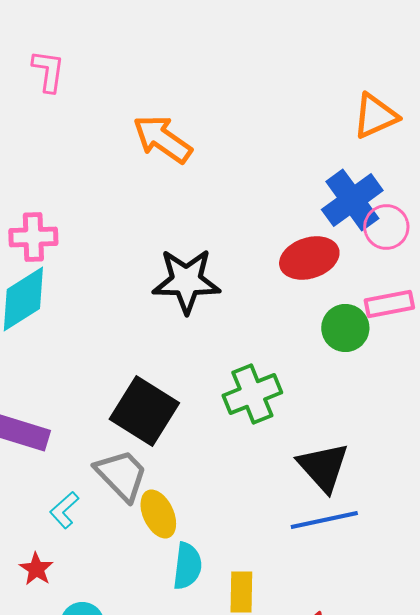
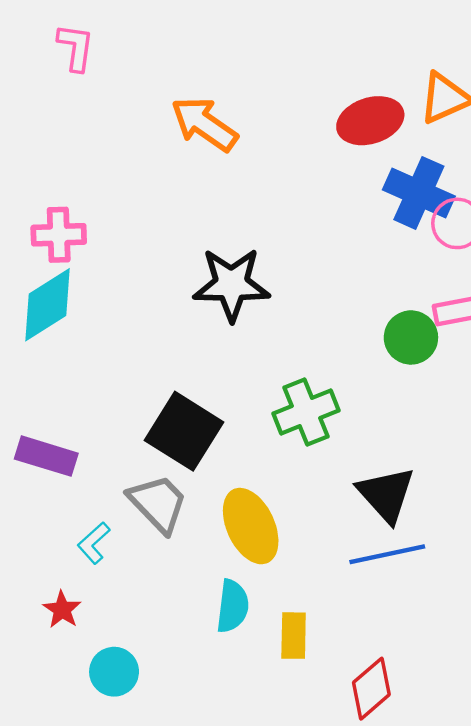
blue cross: (352, 200) -> (419, 193), turned -30
red ellipse: (309, 258) -> (370, 121), moved
yellow ellipse: (158, 514) -> (251, 526), moved, size x1.4

